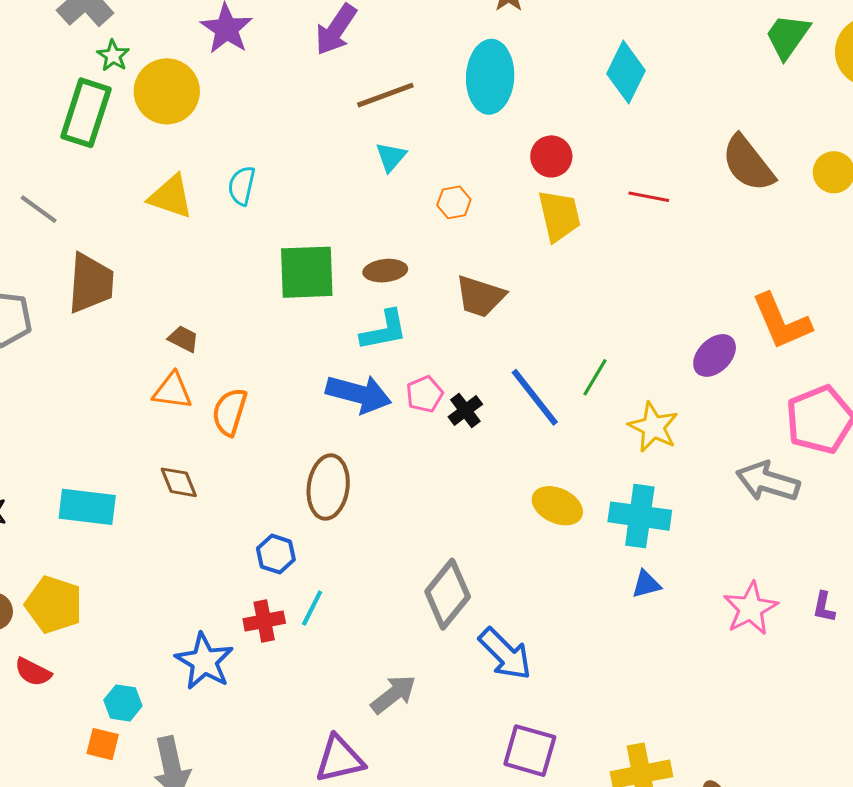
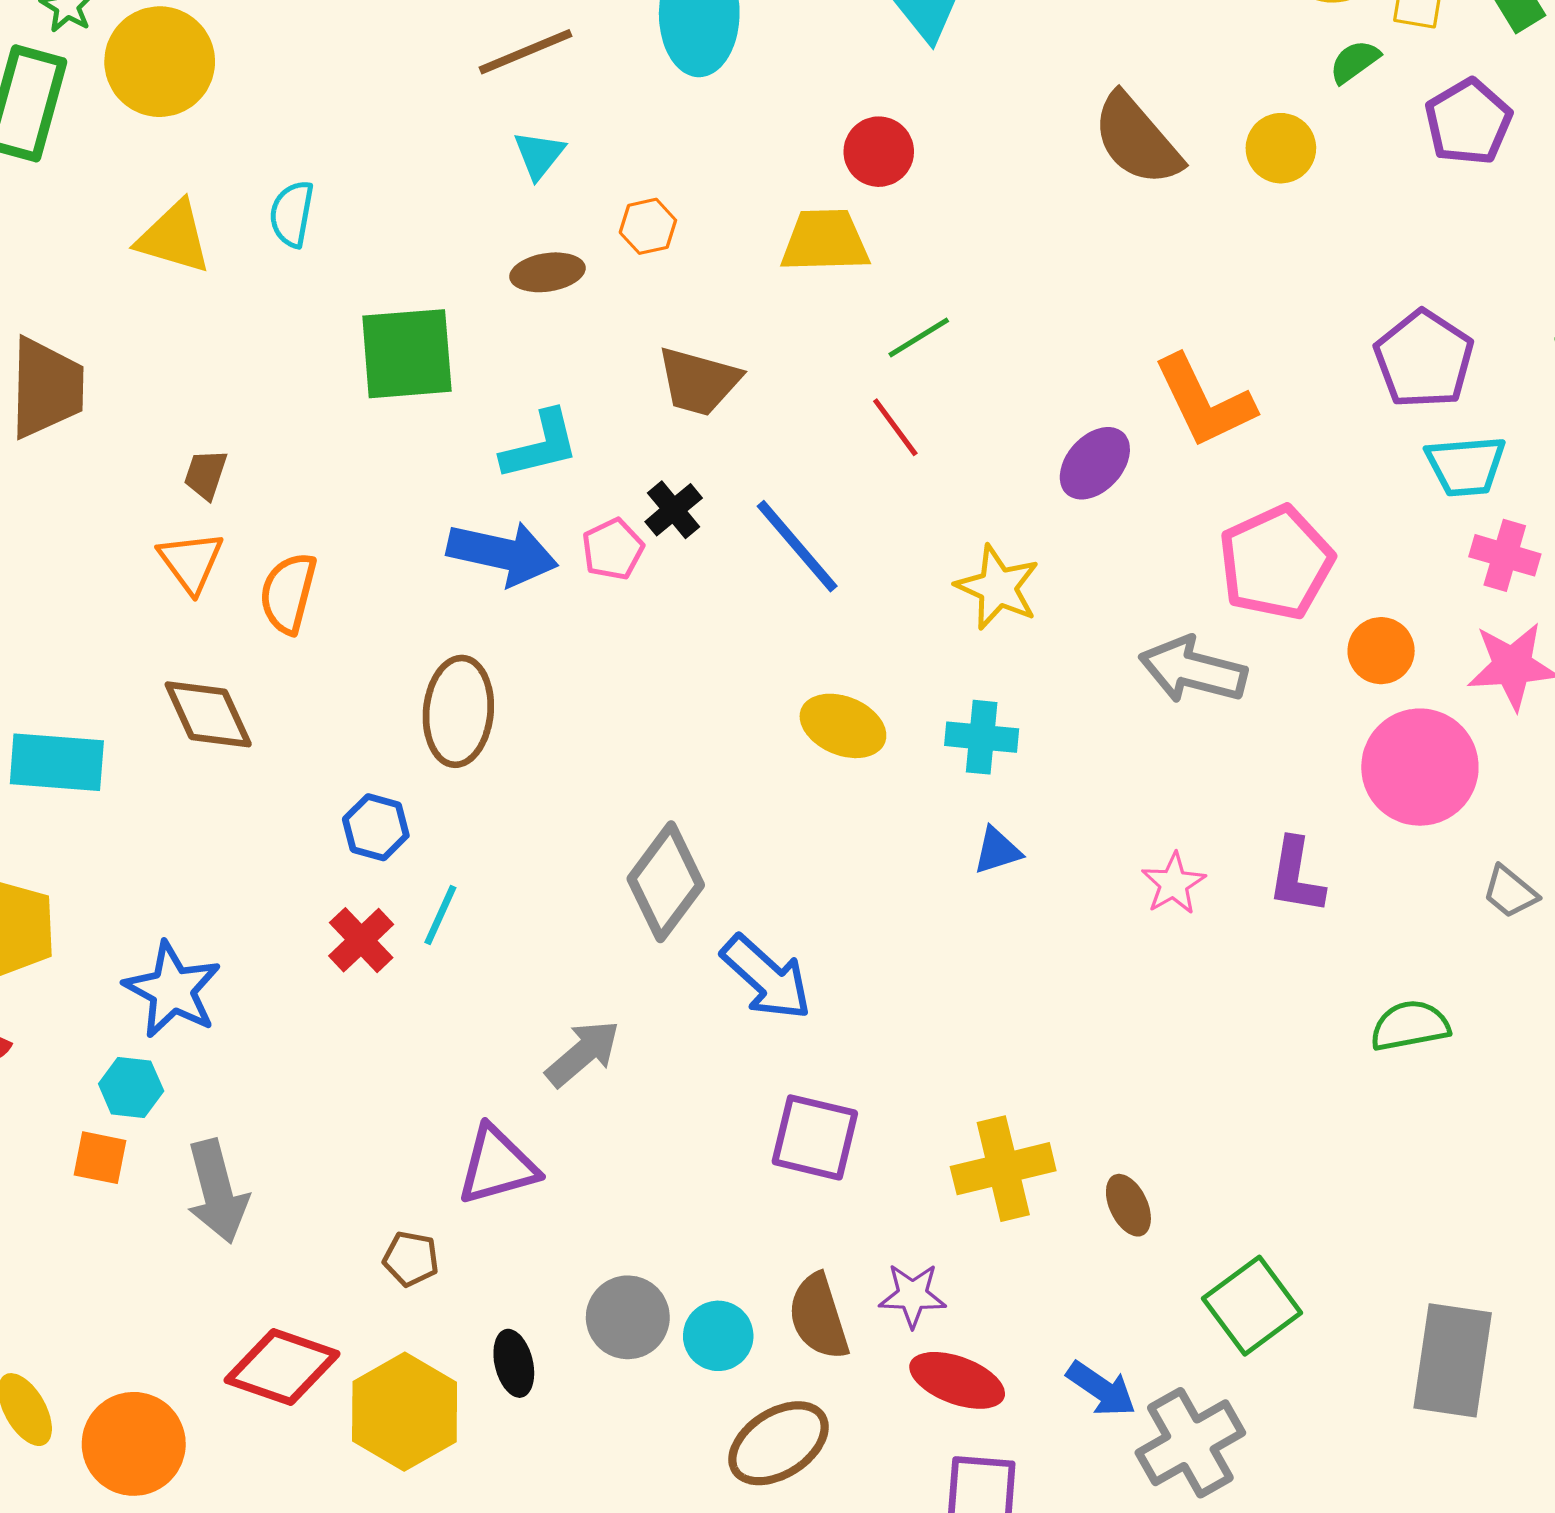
red circle: (551, 156) -> (879, 152), moved
red line: (649, 197) -> (895, 427), moved, turned 45
yellow trapezoid: (559, 216) -> (825, 241), turned -76
brown ellipse: (385, 271) -> (547, 272), moved
brown trapezoid: (183, 339) -> (206, 474), turned -96
green line: (595, 377) -> (919, 337), moved, turned 30
orange triangle: (172, 391) -> (191, 562), turned 48
black cross: (465, 410) -> (674, 510), moved
brown diamond: (179, 482) -> (208, 714), size x1.4
cyan cross: (640, 516) -> (982, 737), size x0.7
purple L-shape: (824, 607) -> (1296, 876), size x1.5
pink star: (751, 608) -> (1174, 884), size x0.7
red cross: (264, 621) -> (361, 940), turned -30
blue star: (204, 661) -> (172, 990), moved

